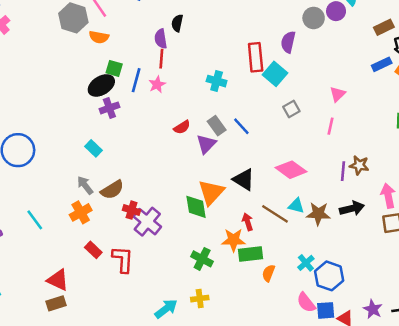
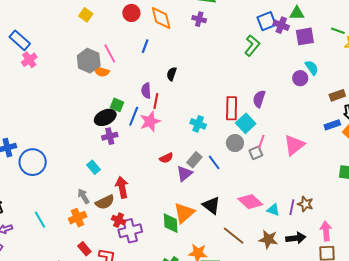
gray circle: (314, 18) -> (235, 143), moved
orange semicircle: (99, 37) -> (101, 71), moved
purple semicircle: (161, 39) -> (146, 91), moved
pink star: (157, 84) -> (150, 121), size x1.5
pink triangle: (338, 94) -> (294, 145), size x1.6
gray rectangle: (217, 126) -> (194, 160), turned 70
pink line: (331, 126) -> (261, 142), moved
cyan triangle: (296, 206) -> (273, 210), moved
purple cross: (147, 222) -> (130, 231), turned 30
red arrow: (248, 222) -> (122, 187), moved, size x1.5

